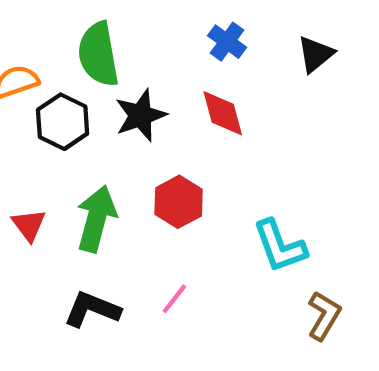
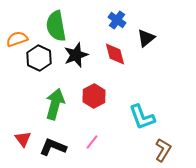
black triangle: (316, 54) -> (146, 38), moved
red triangle: (29, 225) -> (23, 139), moved

